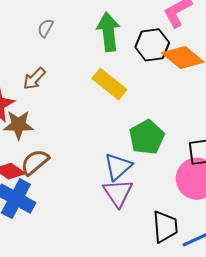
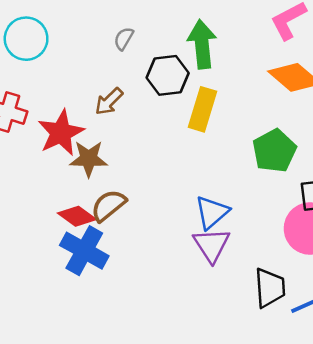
black hexagon: (152, 45) -> (168, 75), moved
yellow rectangle: (109, 84) -> (202, 109), turned 68
green pentagon: (147, 137) -> (274, 151), moved

